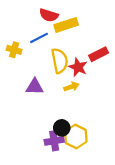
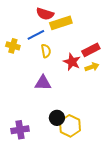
yellow semicircle: (60, 61) -> (46, 51), moved, size x0.6
purple triangle: (35, 87) -> (43, 83), moved
yellow arrow: (72, 87) -> (92, 67), moved
purple cross: (54, 141) -> (20, 130), moved

